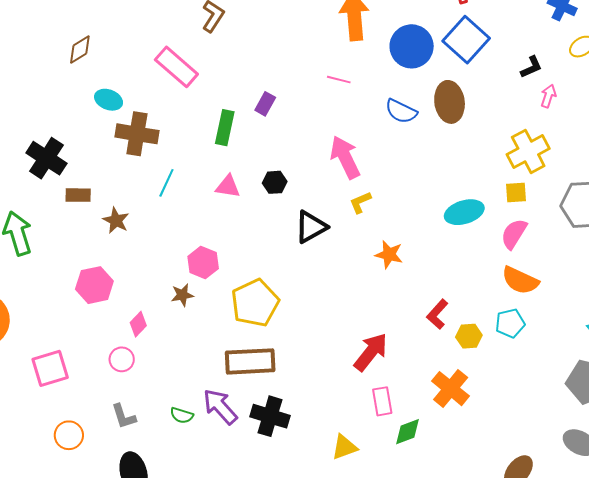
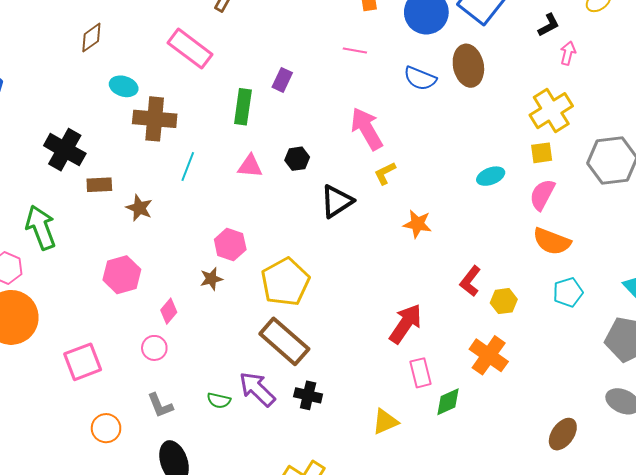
cyan ellipse: (464, 212) -> (491, 176), size x0.7
cyan pentagon: (510, 323) -> (568, 292), moved
brown rectangle: (250, 361) -> (284, 341), turned 48
black cross: (270, 416) -> (308, 395), size x0.7

